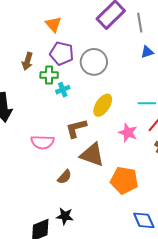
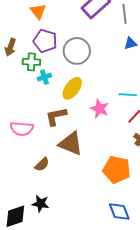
yellow ellipse: (103, 105) -> (72, 88), moved
pink star: (128, 133) -> (100, 109), moved
orange pentagon: (124, 180) -> (117, 170), moved

